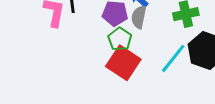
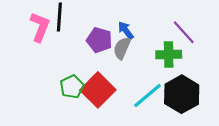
green pentagon: (120, 39) -> (72, 87), moved

